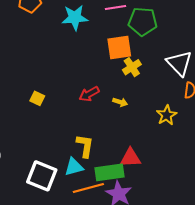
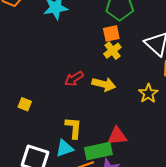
orange square: (119, 47) -> (111, 34), moved, size x0.7
yellow square: (37, 98) -> (25, 104), moved
yellow arrow: (120, 102) -> (104, 84), size x1.6

